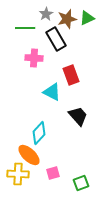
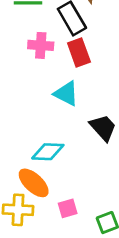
red rectangle: (71, 75) -> (79, 52), moved
cyan diamond: (39, 133) -> (48, 152), turned 50

